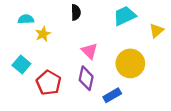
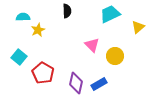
pink triangle: (89, 51) -> (92, 45), moved
yellow circle: (130, 63) -> (115, 56), size x0.7
purple diamond: (86, 78) -> (76, 83), moved

